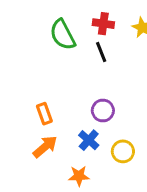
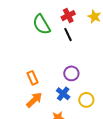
red cross: (103, 24) -> (68, 16), turned -32

